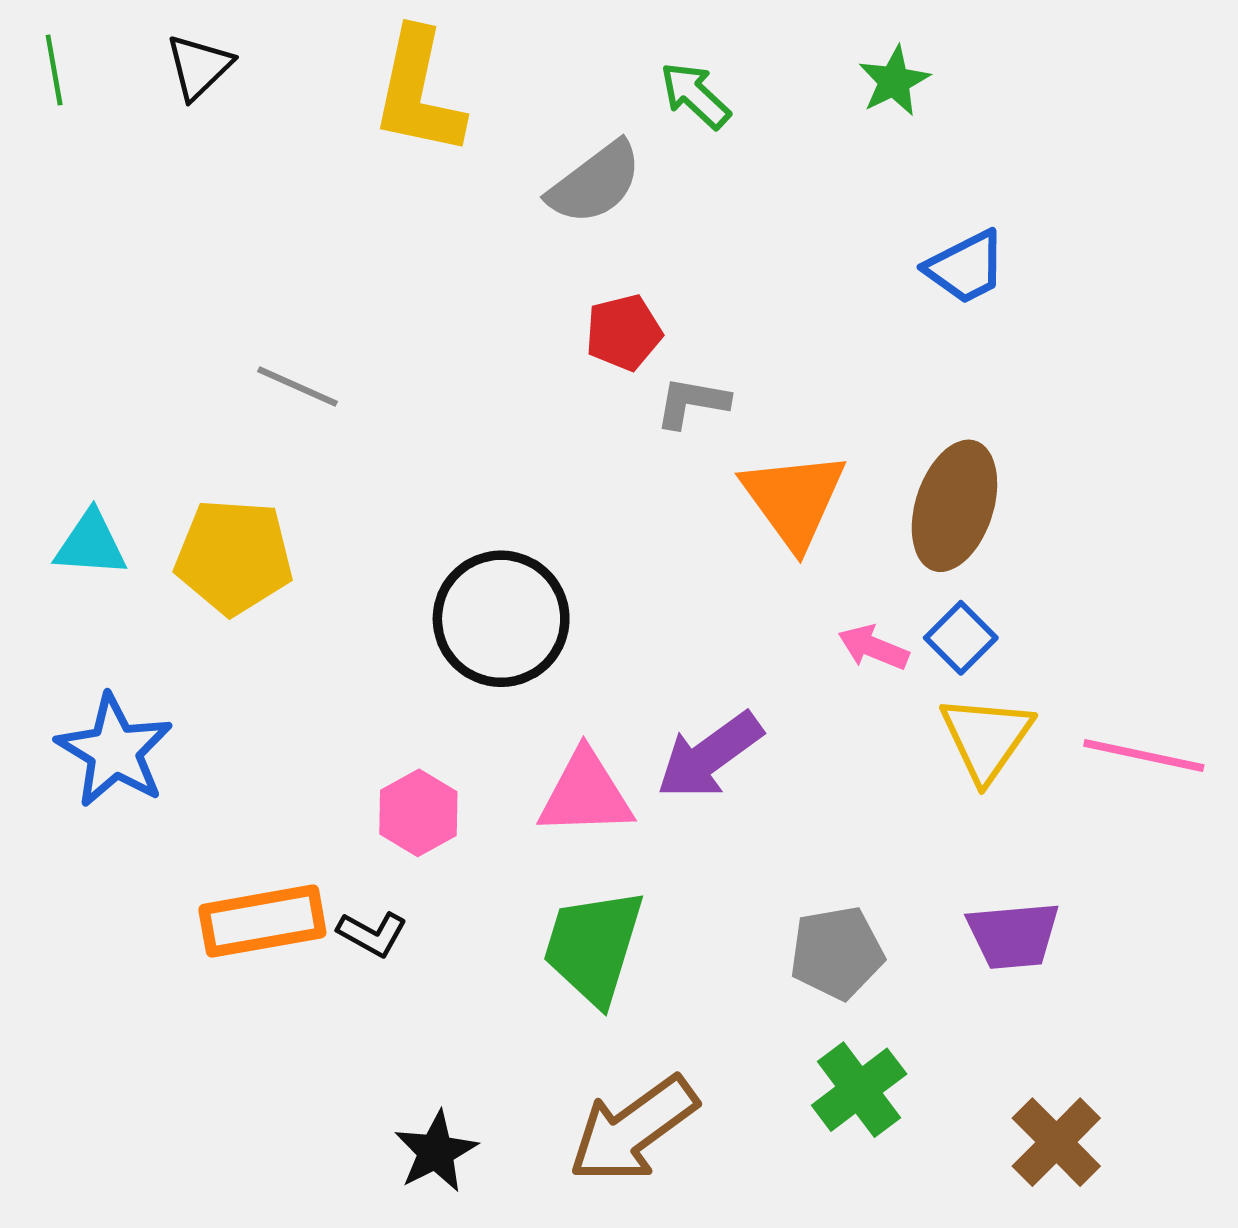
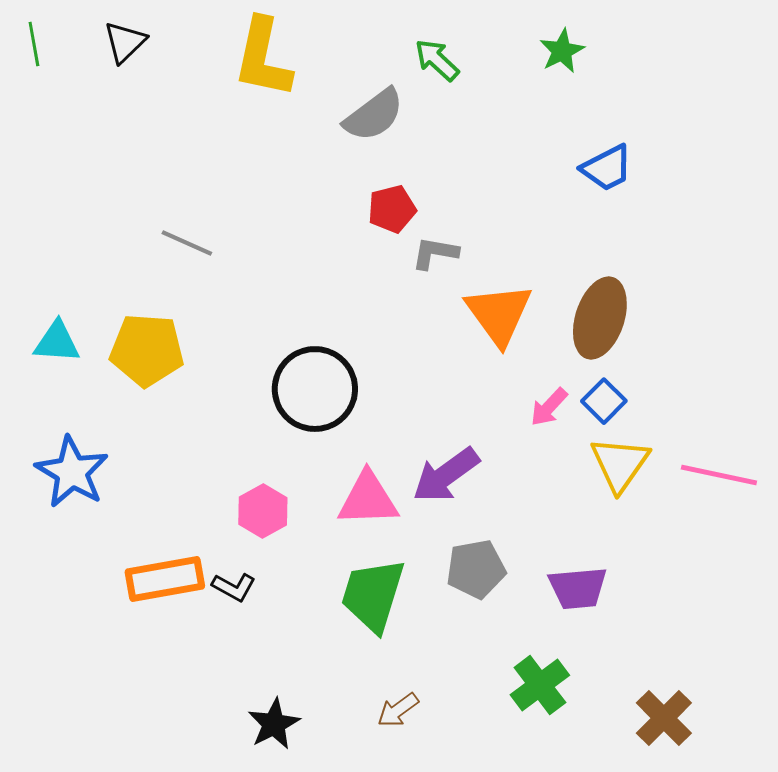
pink arrow: (873, 647) -> (549, 407), turned -69
purple trapezoid: (1013, 935) -> (578, 588), moved
gray pentagon: (837, 953) -> (476, 569), moved
brown arrow: (633, 1129) -> (398, 710), size x0.5

